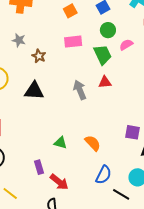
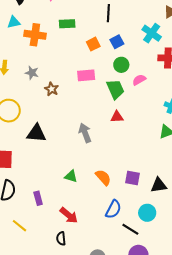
orange square: (70, 11) -> (93, 44), moved
gray arrow: (80, 90) -> (85, 133), moved
black triangle: (34, 91) -> (36, 133), moved
purple square: (132, 132) -> (133, 178), moved
purple rectangle: (39, 167) -> (38, 198), moved

